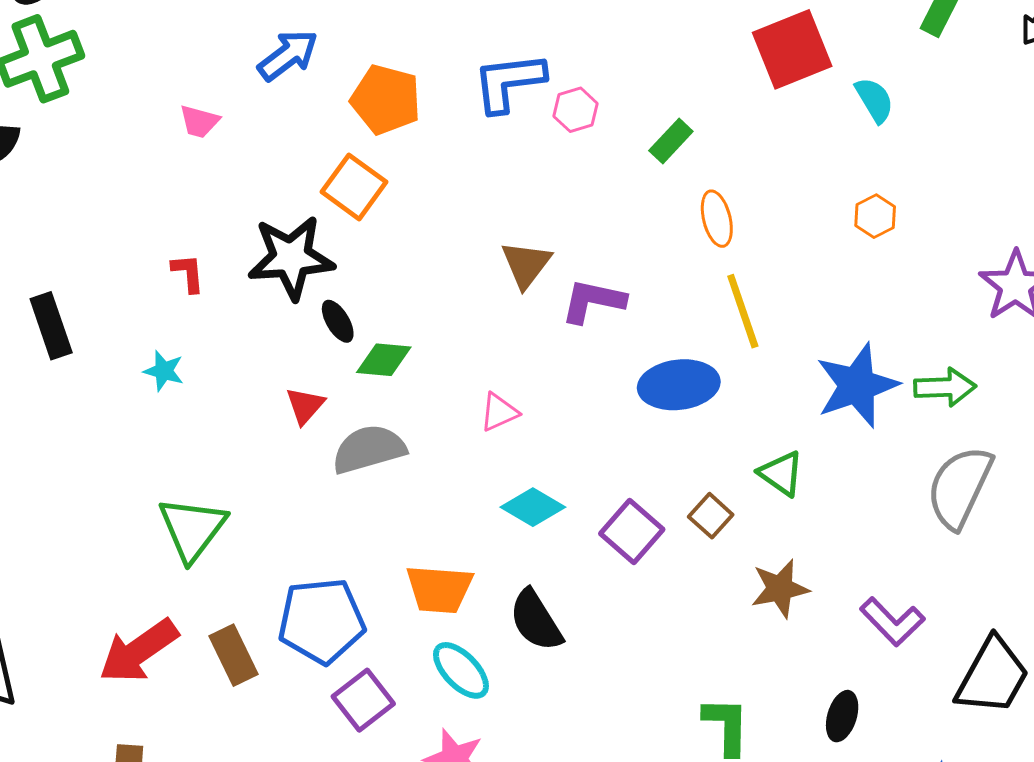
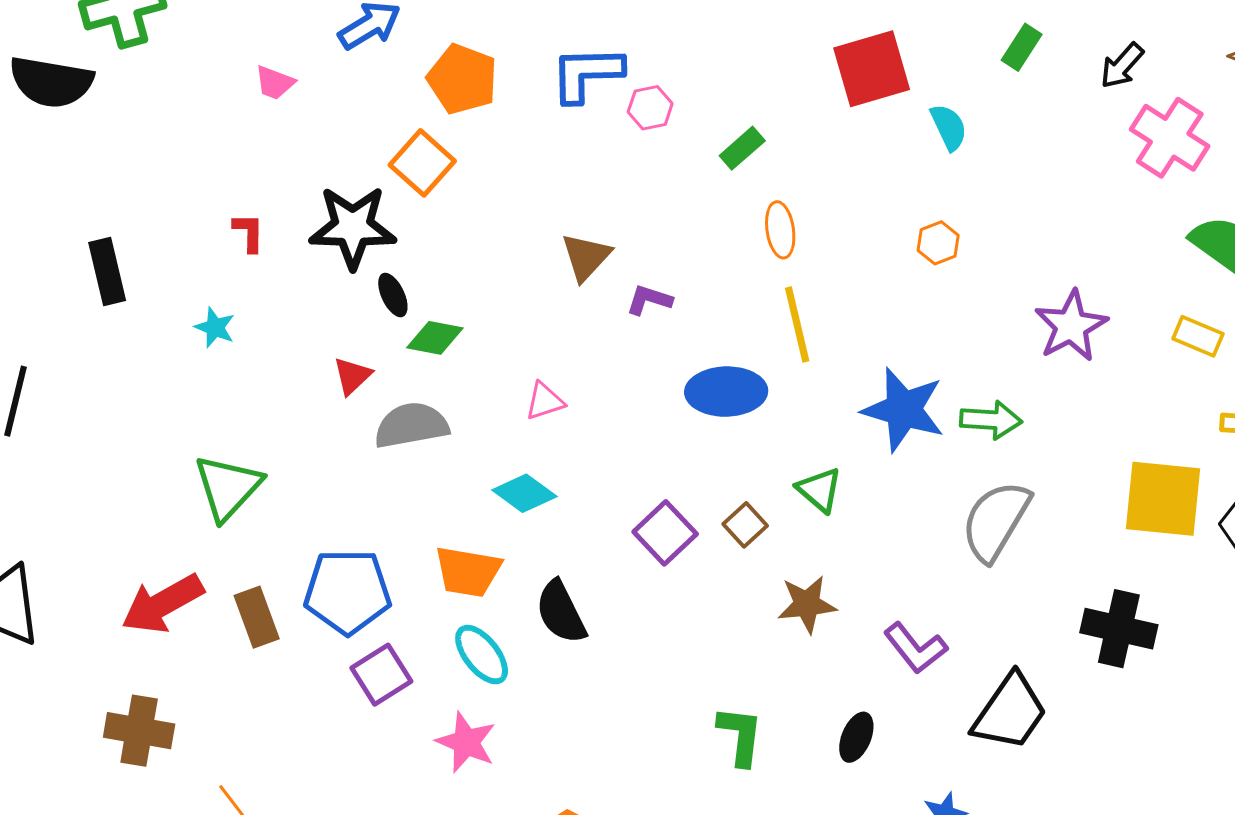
purple L-shape: (593, 301) -> (649, 300), size x0.7
blue star: (857, 385) -> (903, 410), turned 30
cyan diamond: (533, 507) -> (524, 493), moved

